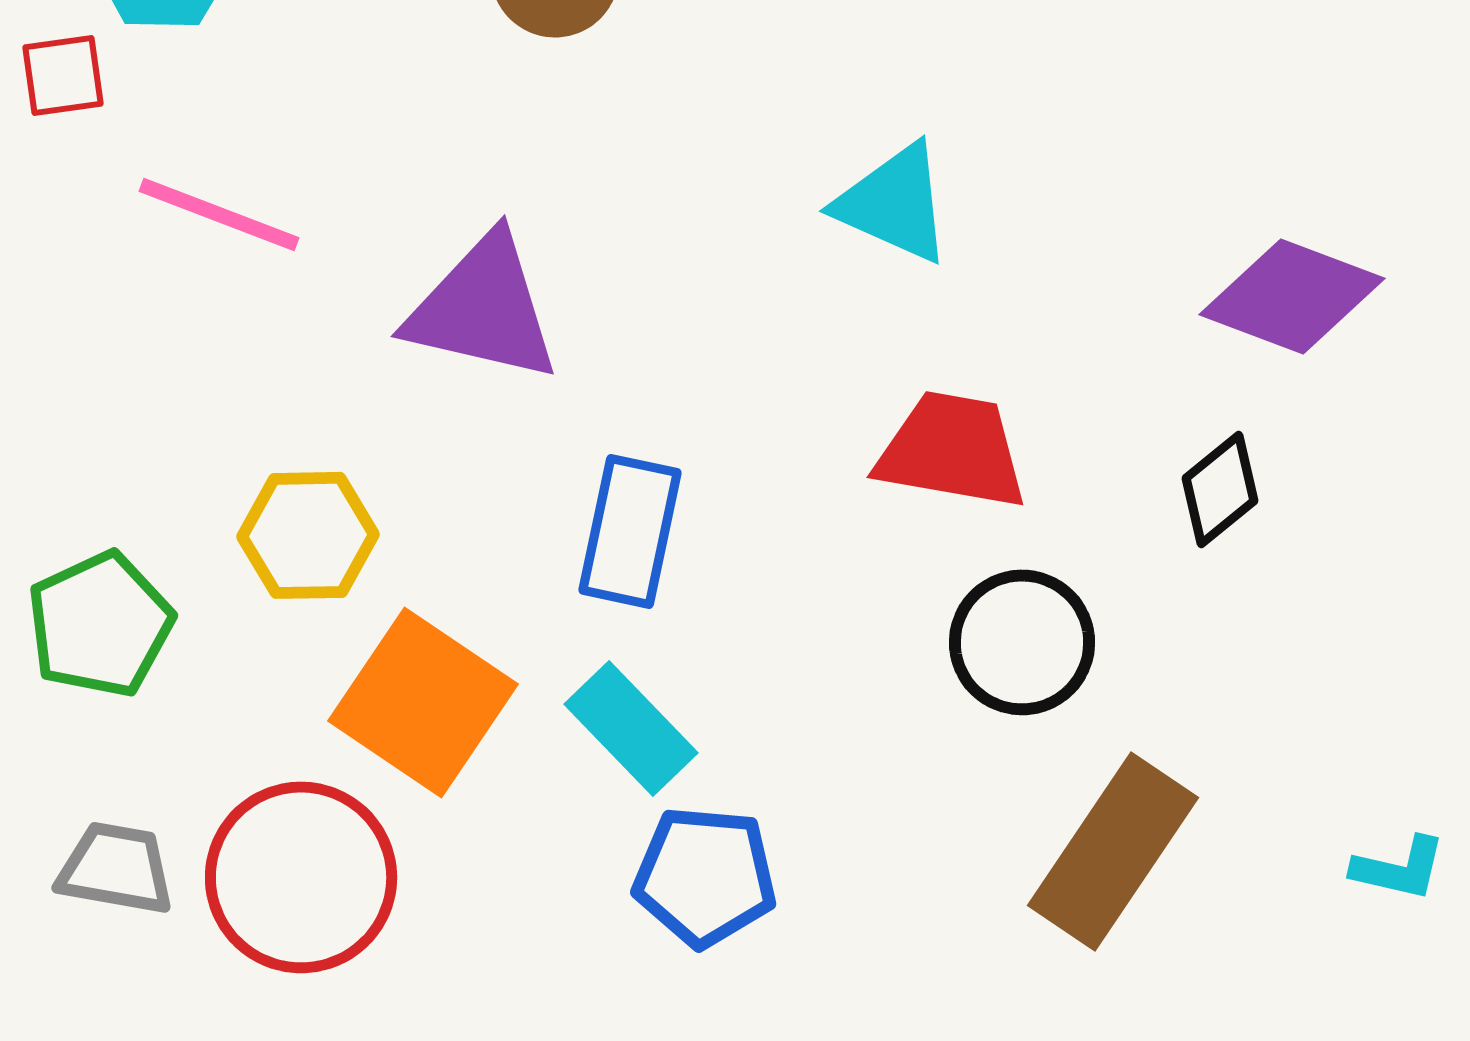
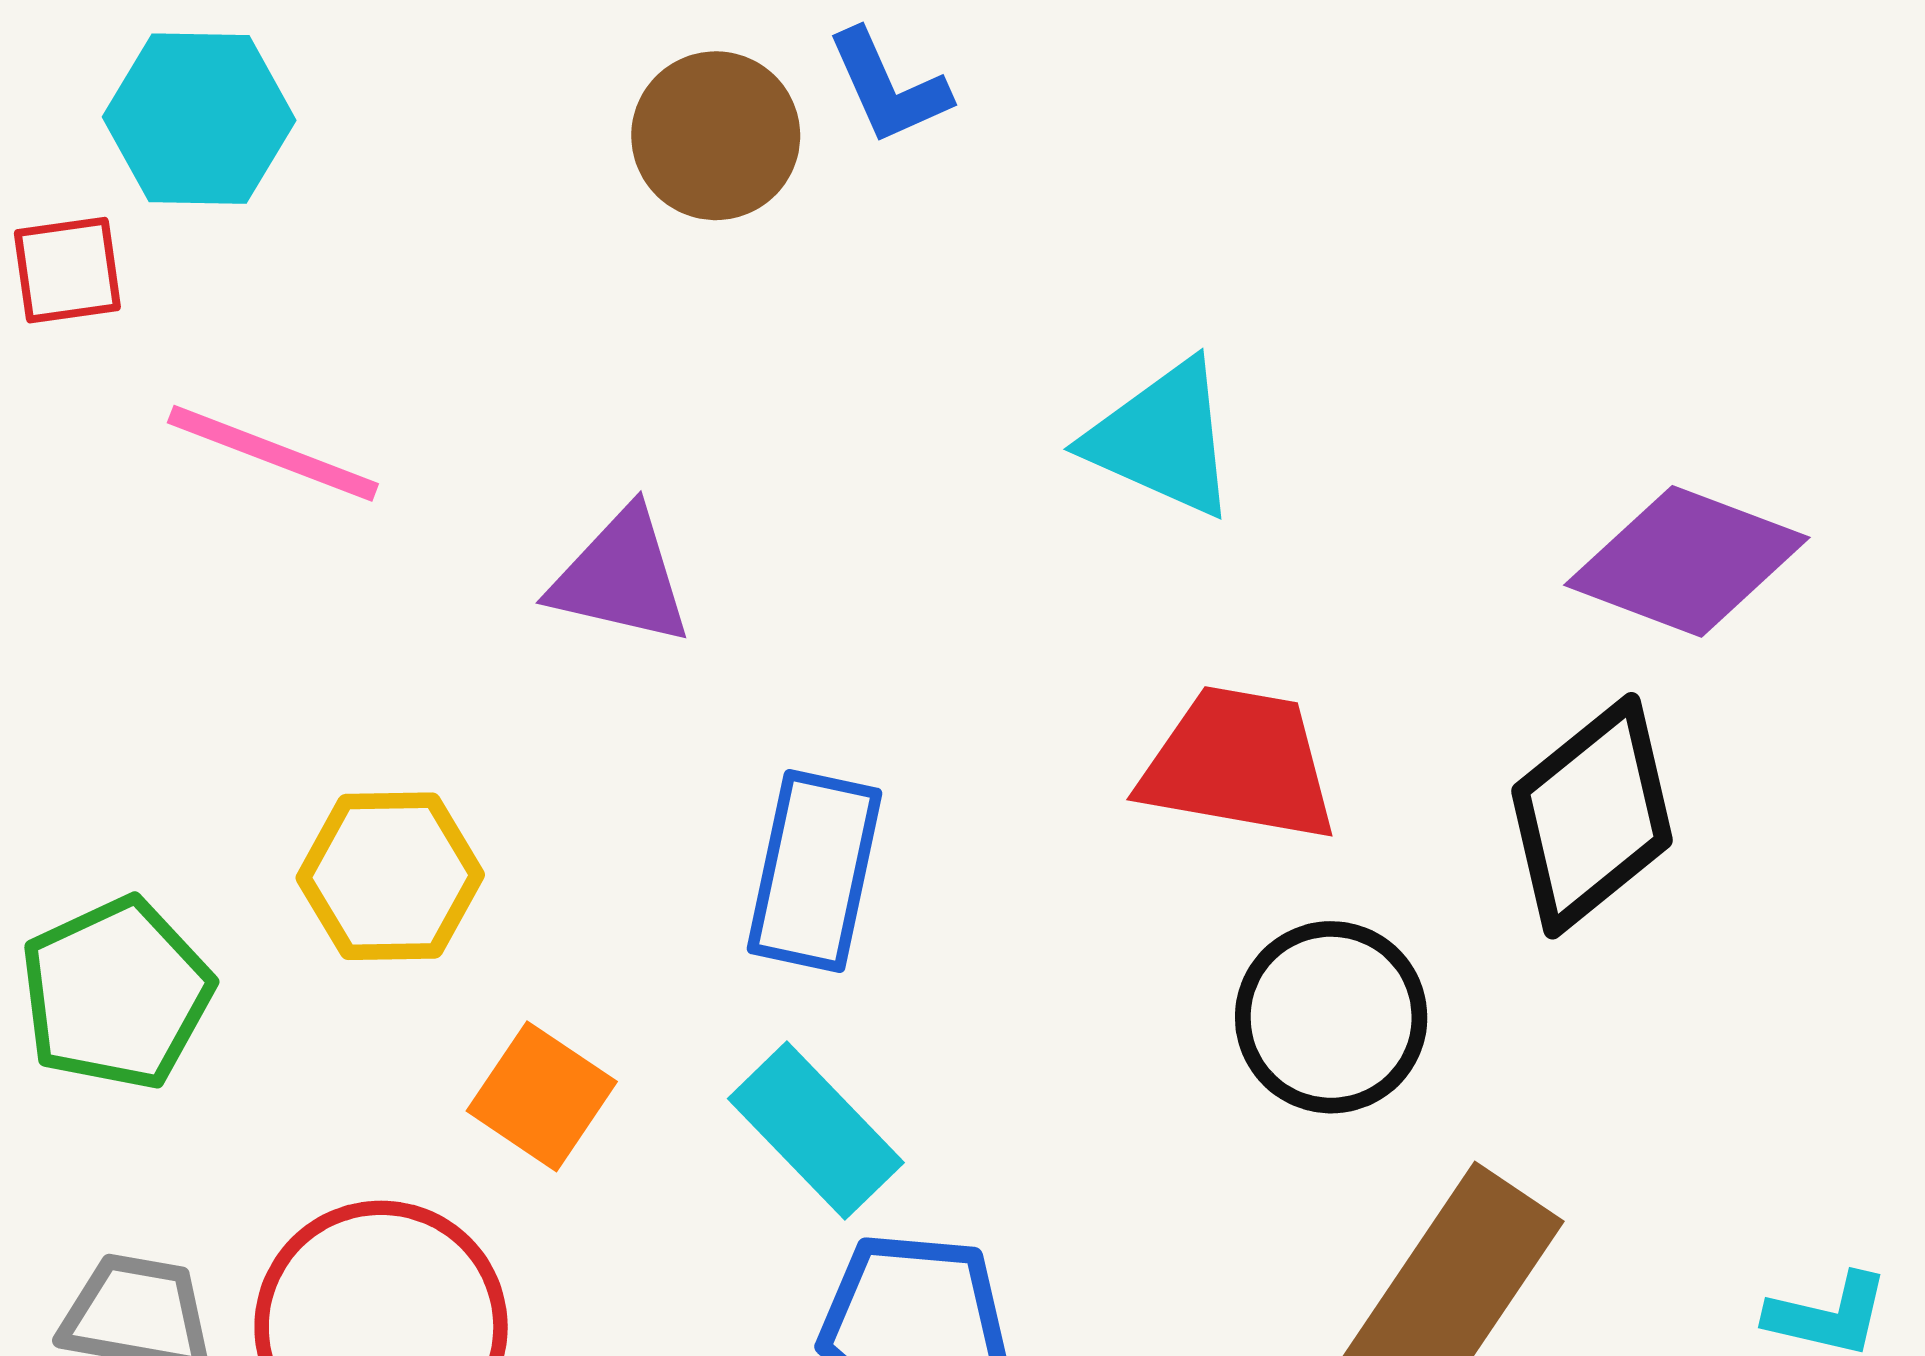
purple triangle: (483, 308) -> (621, 577), size x0.7
black diamond: (1220, 489) -> (1592, 816), size x1.6
orange square: (423, 702) -> (542, 1096), size x0.6

